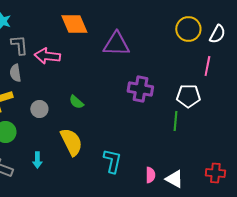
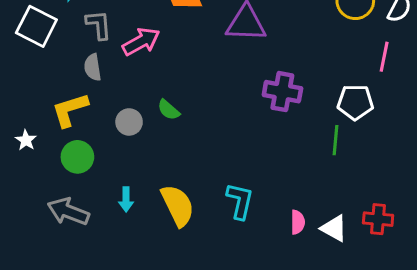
pink arrow: (47, 56) -> (141, 41), turned 145
green semicircle: (76, 102) -> (169, 110), moved
yellow semicircle: (71, 142) -> (178, 205), moved
red cross: (215, 173) -> (378, 219), moved

